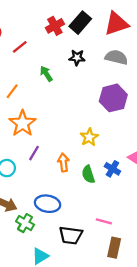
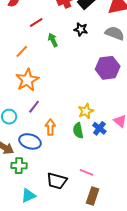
red line: (20, 47) -> (36, 23), moved
yellow star: (89, 137) -> (86, 111), moved
orange arrow: (63, 162) -> (50, 127), moved
blue ellipse: (48, 204) -> (30, 141), moved
green cross: (25, 223) -> (19, 166), turned -35

